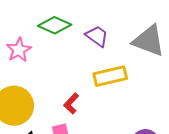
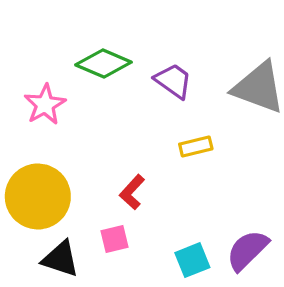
yellow rectangle: (110, 76) -> (196, 146), size x0.6

